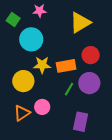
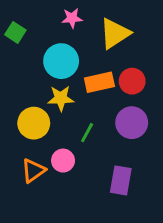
pink star: (40, 11) -> (72, 18), moved
cyan circle: (31, 39) -> (61, 61), moved
orange rectangle: (66, 66) -> (99, 82), moved
green line: (69, 89) -> (87, 133), moved

